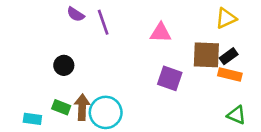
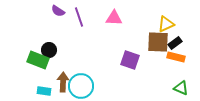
yellow triangle: (226, 18) -> (166, 24), moved
pink triangle: (161, 33) -> (114, 18), moved
green rectangle: (61, 107) -> (38, 60), moved, size x1.5
cyan rectangle: (32, 119) -> (44, 91), moved

